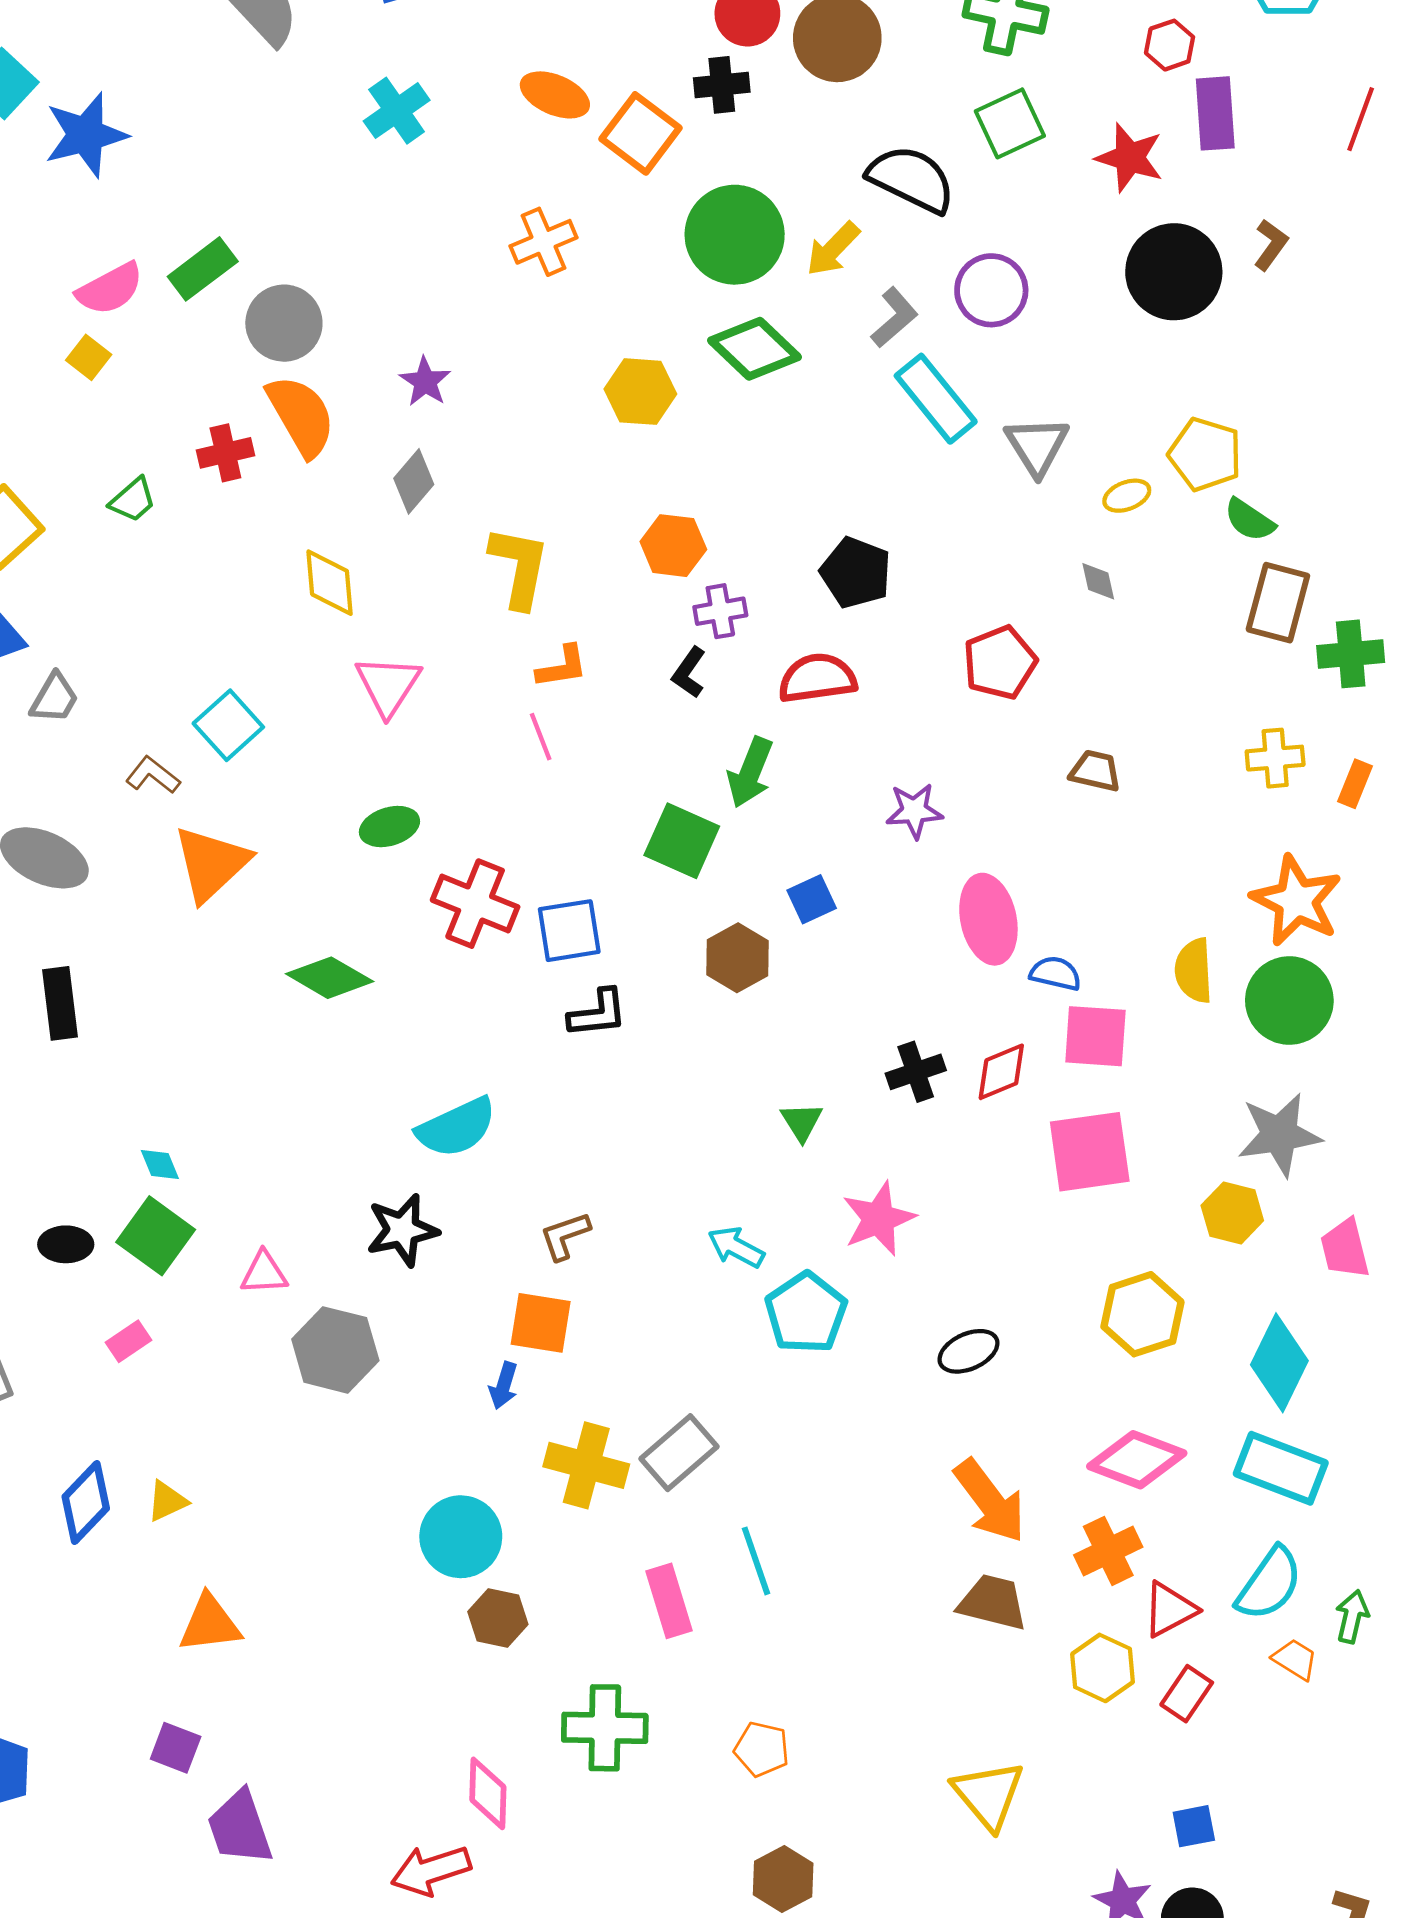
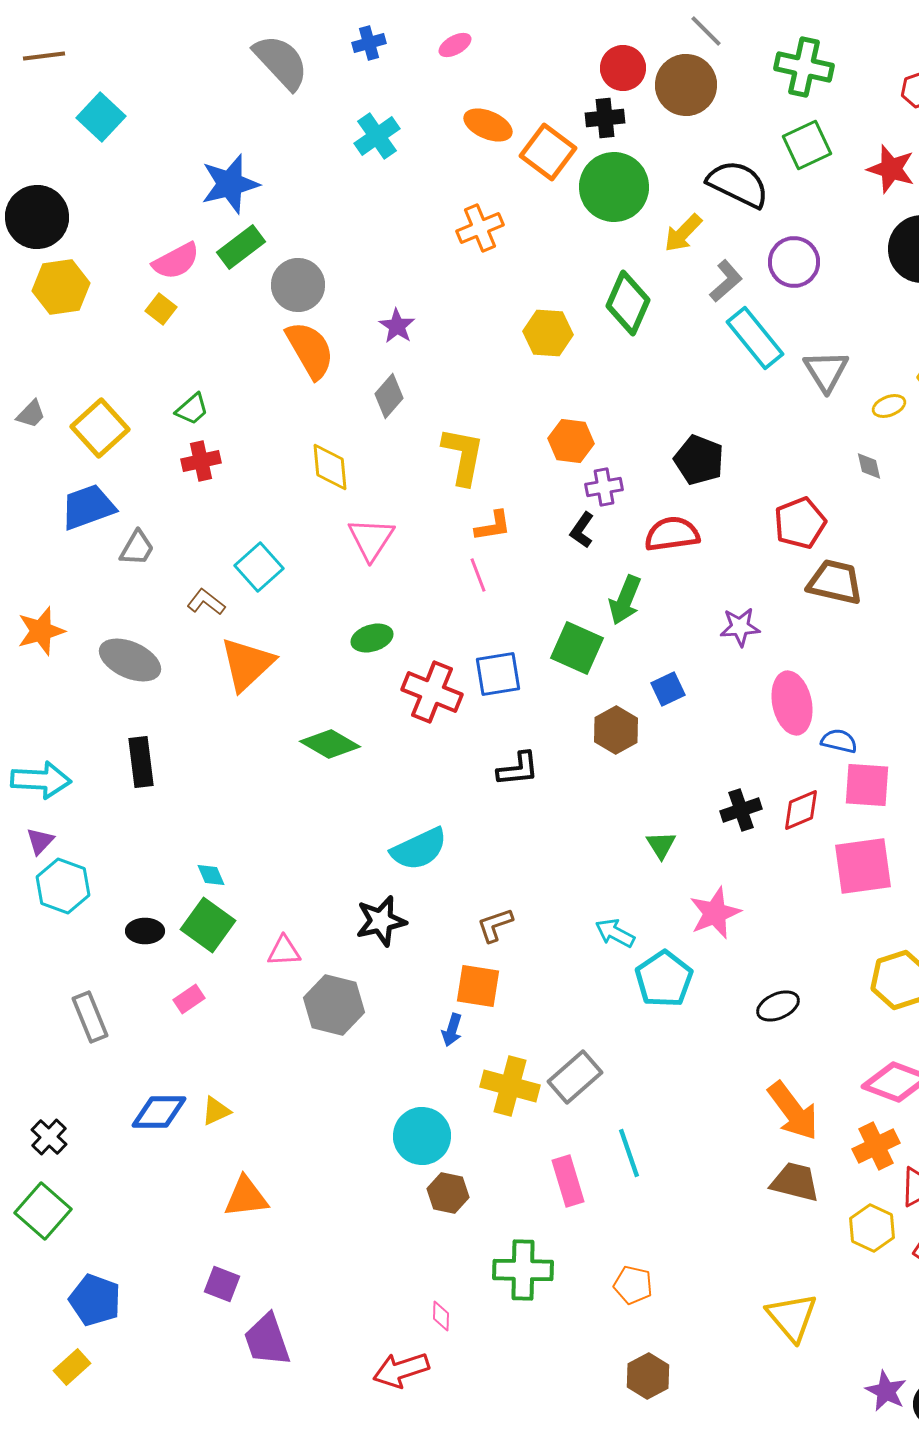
blue star: (86, 135) -> (230, 184), moved
green circle: (735, 235) -> (614, 187), moved
green diamond: (755, 349) -> (628, 303), turned 70
red cross: (225, 453) -> (201, 461), moved
brown trapezoid: (1095, 771) -> (835, 582), moved, size x1.5
blue square: (569, 931) -> (498, 674), moved
blue diamond: (86, 1502) -> (159, 1112), turned 46
pink diamond: (488, 1793) -> (441, 1316), size x0.6

